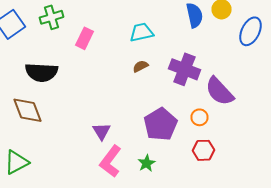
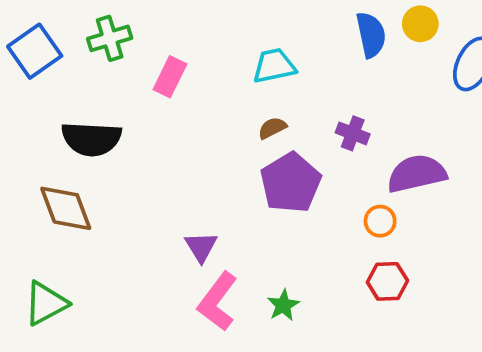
purple cross: (184, 69) -> (353, 133), size x0.6
purple semicircle: (220, 91) -> (417, 174), turned 120
purple pentagon: (160, 124) -> (291, 183), moved

